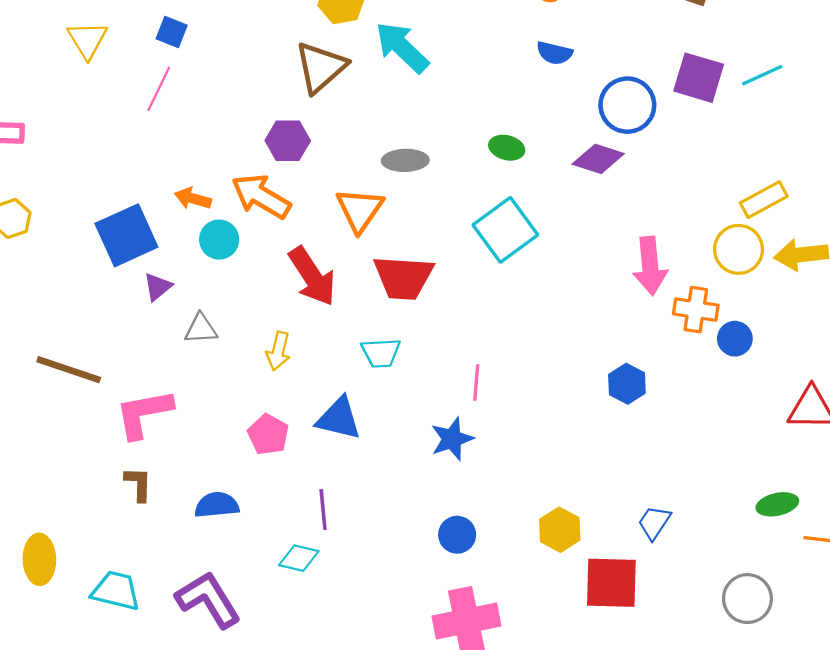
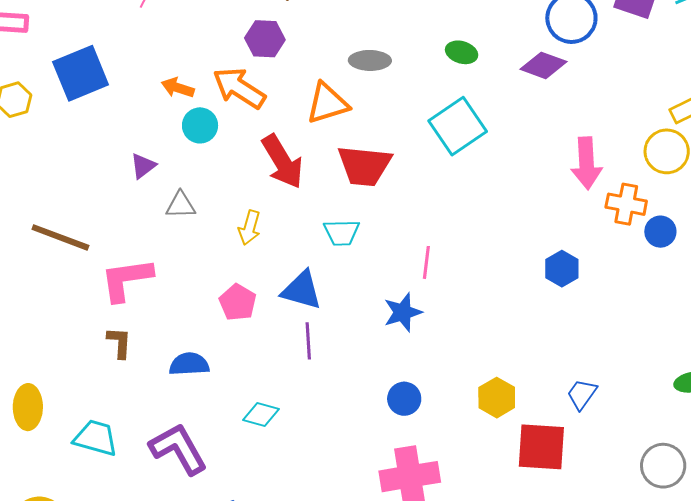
orange triangle: (360, 210) -> (327, 103), turned 36
blue square: (126, 235) -> (81, 73), moved
purple line: (323, 510) -> (308, 341), moved

